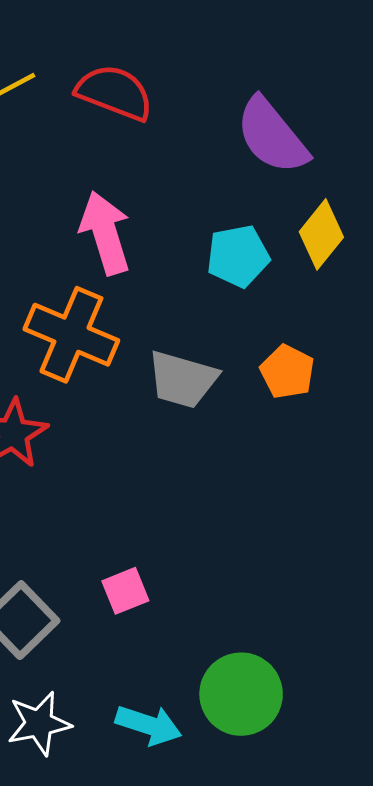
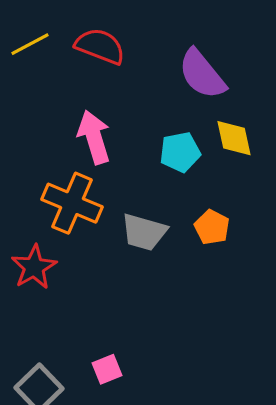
yellow diamond: (321, 234) -> (234, 138), turned -51

